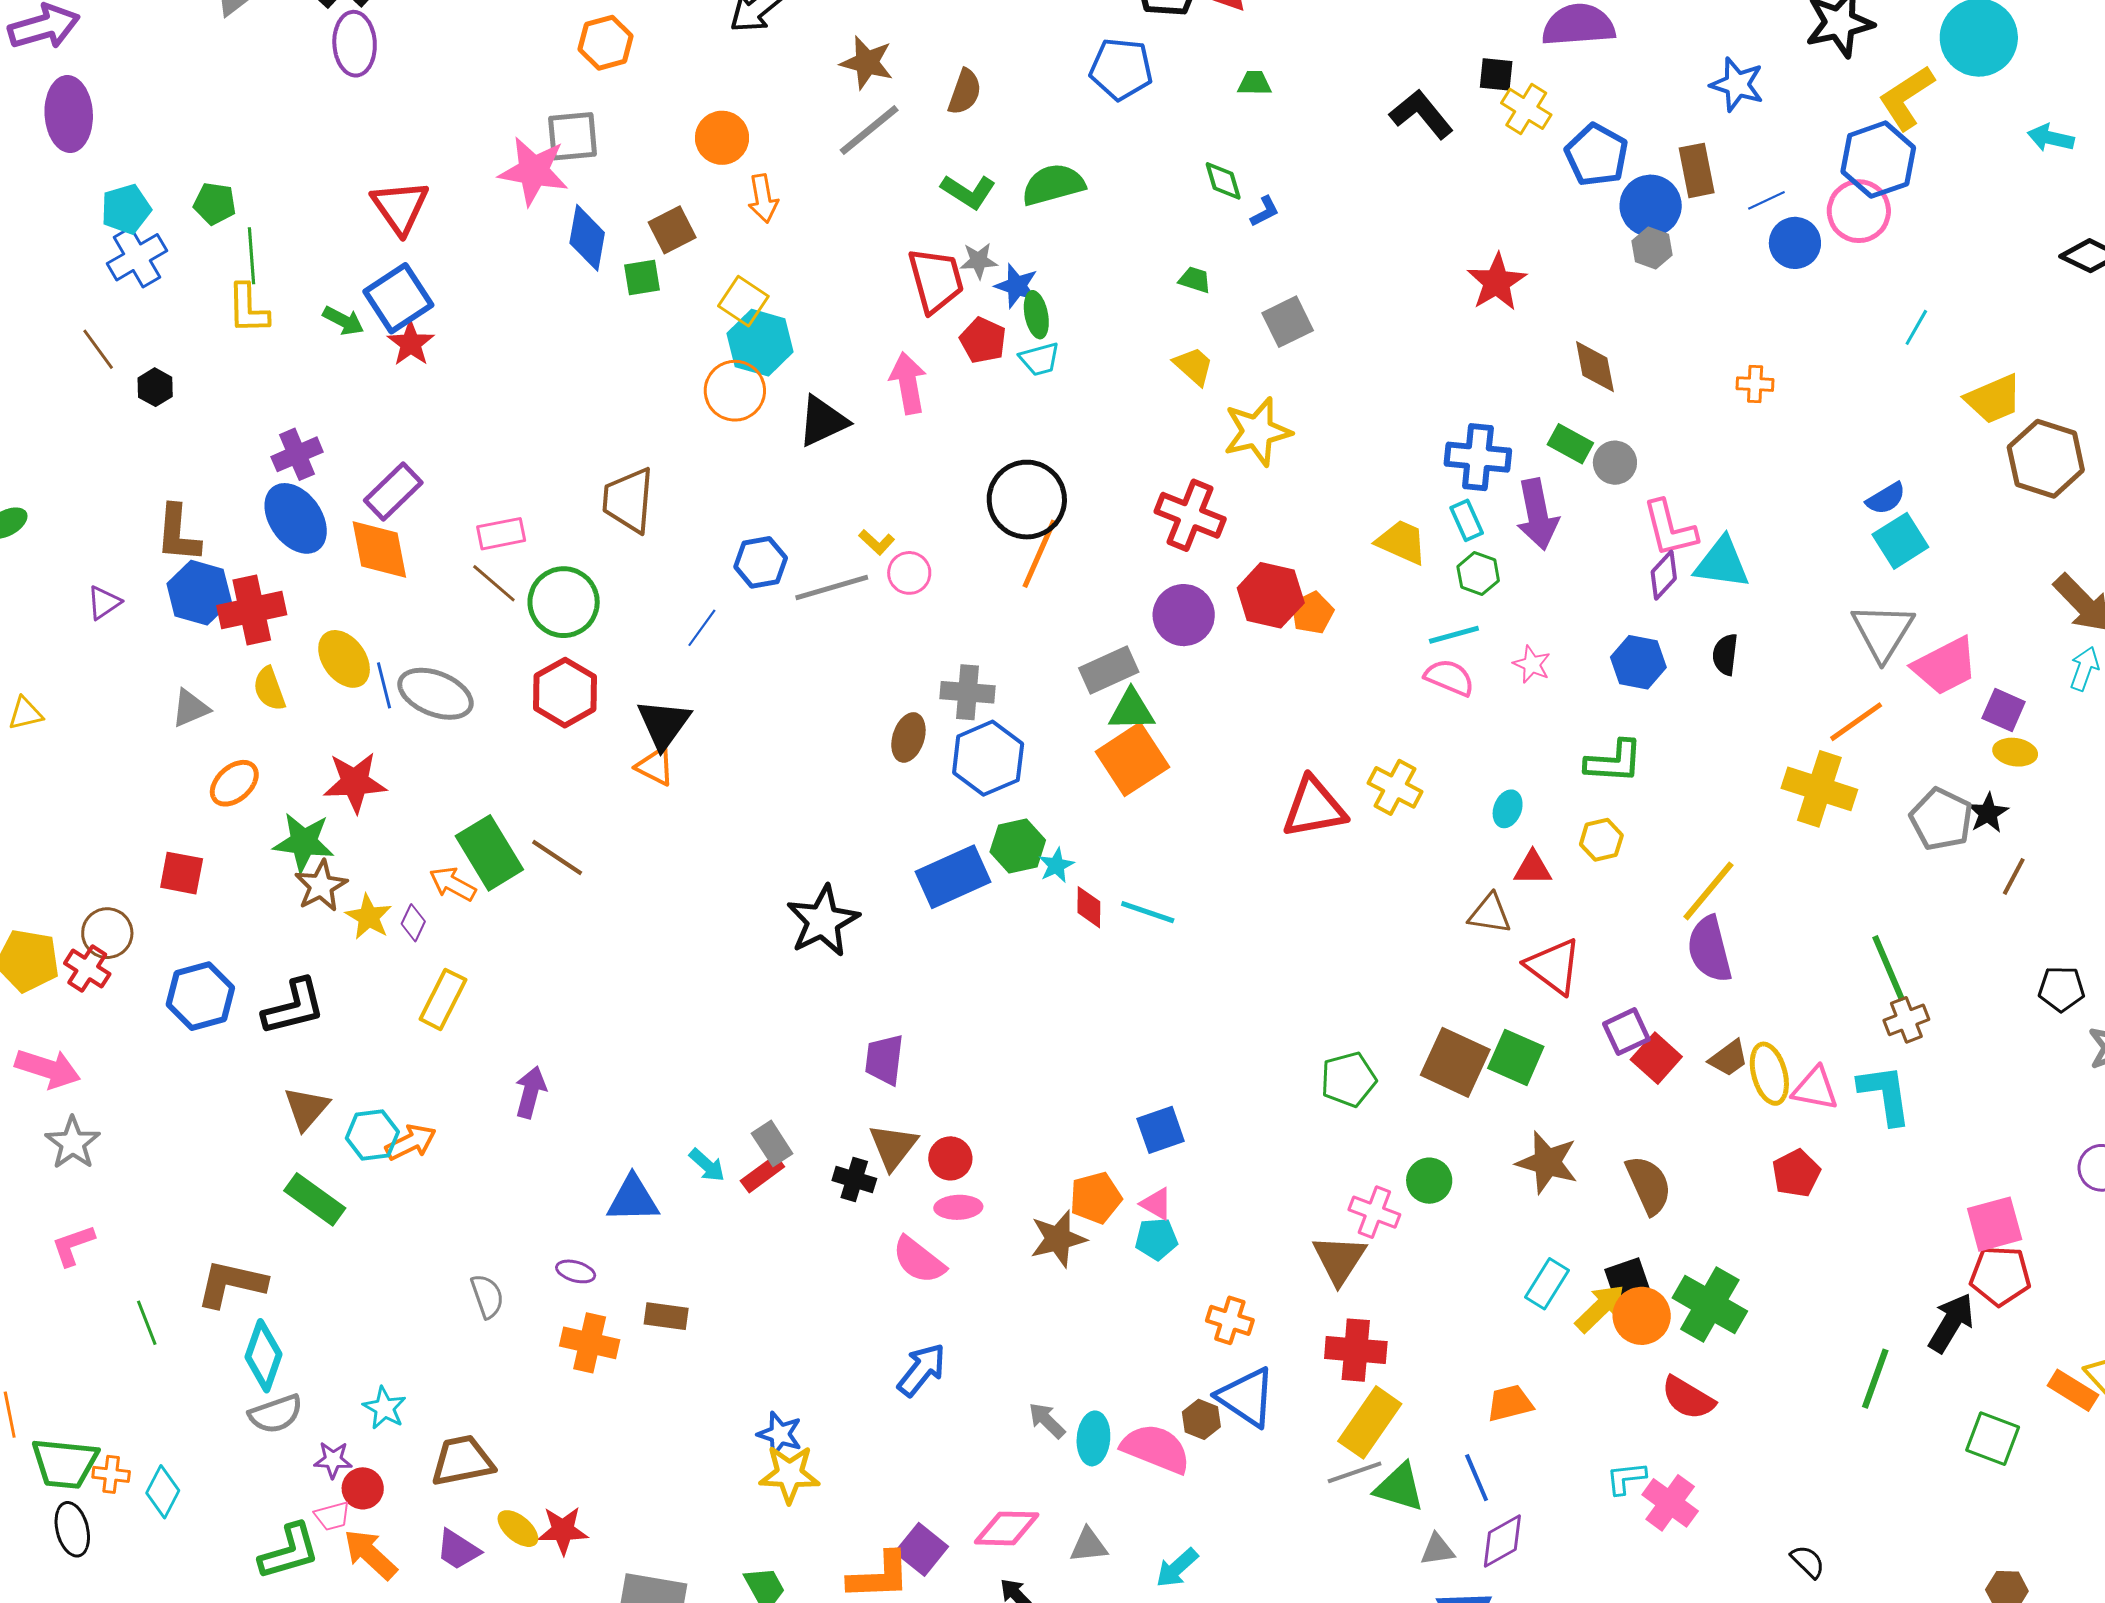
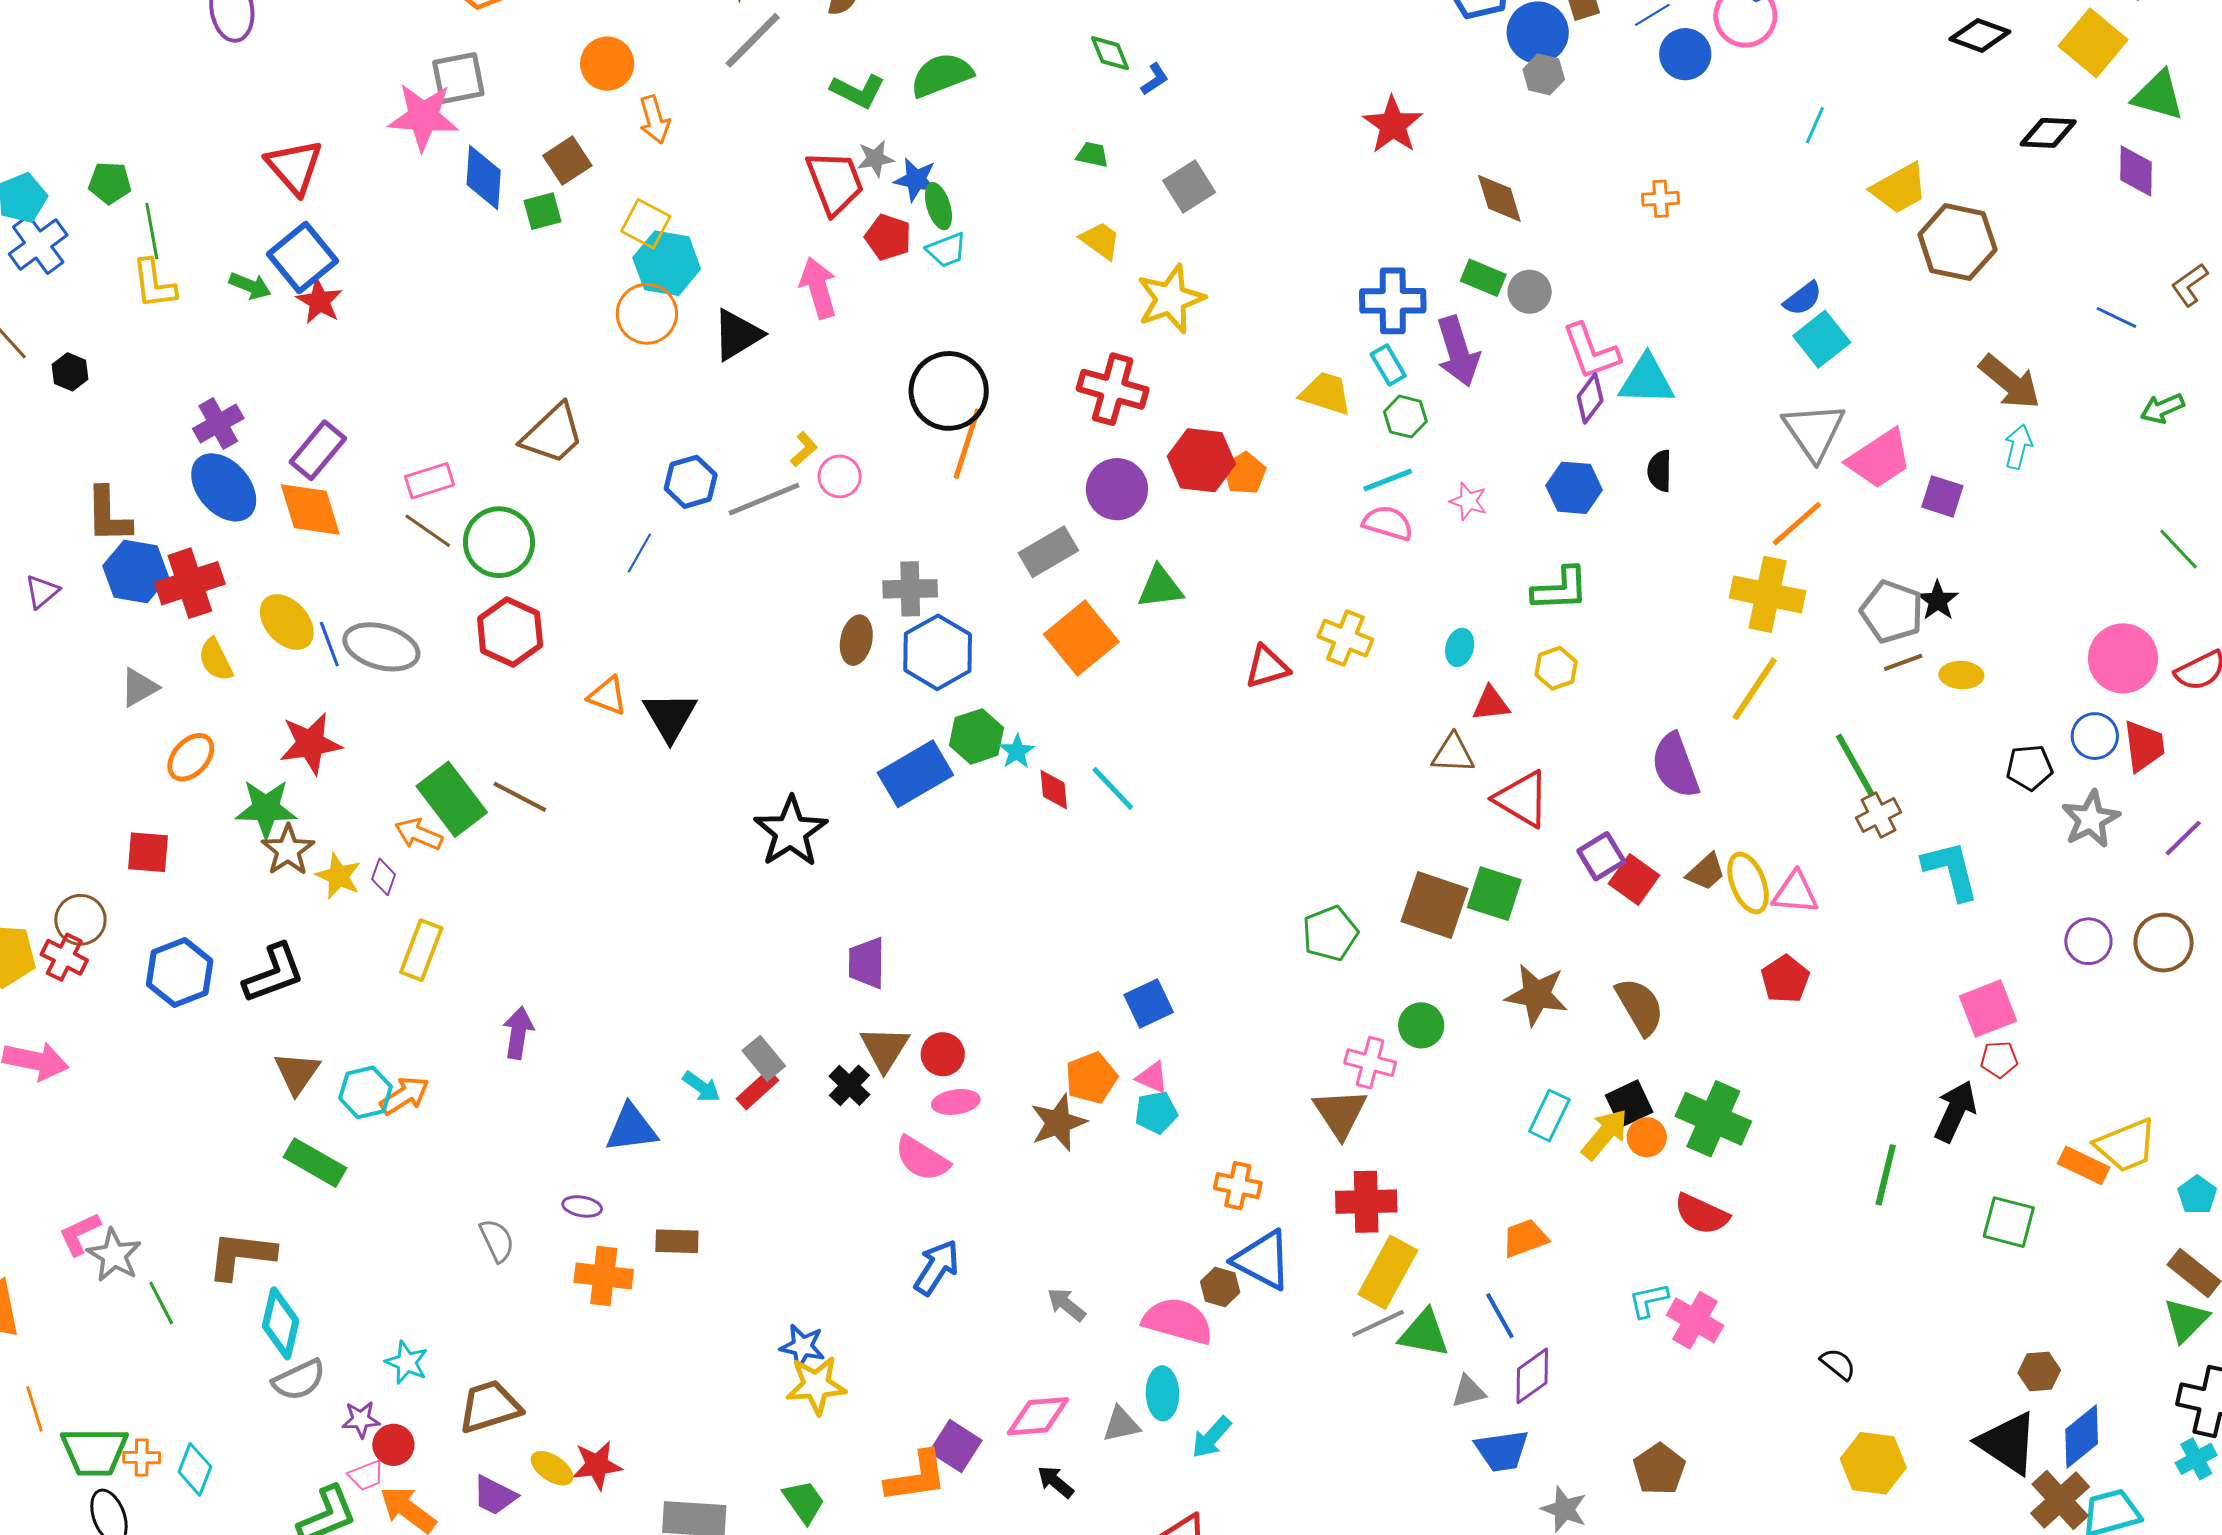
brown trapezoid: (628, 500) -> (553, 434), turned -132
yellow L-shape: (877, 542) -> (804, 449), turned -78
green triangle: (1132, 710) -> (1160, 587), moved
black triangle: (664, 724) -> (670, 716), moved
yellow ellipse: (2015, 752) -> (1961, 675), moved
red triangle: (1314, 808) -> (1267, 667), size x0.7
brown line: (2014, 876) -> (1903, 662), moved, turned 48
yellow line: (1708, 891) -> (1755, 689), moved
cyan line: (1148, 912) -> (1113, 788), turned 34
cyan L-shape: (1885, 1094) -> (1951, 870), moved
gray star: (73, 1143) -> (114, 1255), moved
black cross: (854, 1179) -> (849, 1085), turned 33
red pentagon: (2000, 1276) -> (1999, 1059), size x0.6
orange circle: (1642, 1316) -> (1647, 1137), size x0.7
cyan ellipse: (1093, 1438) -> (1162, 1393), moved

